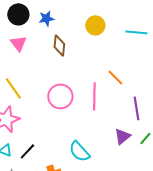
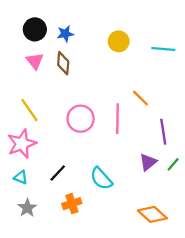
brown diamond: (59, 45) -> (63, 63), moved
black line: (27, 151) -> (58, 173), moved

